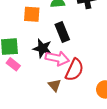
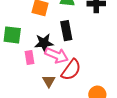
black star: (42, 48) -> (44, 43), turned -30
pink rectangle: (13, 64) -> (29, 57), moved, turned 32

